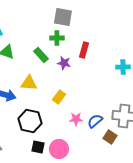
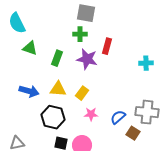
green rectangle: (41, 55) -> (57, 58), moved, turned 63
purple star: (64, 63) -> (87, 59), size x1.5
yellow triangle: (29, 83) -> (58, 89), moved
pink star: (76, 119) -> (91, 114), moved

